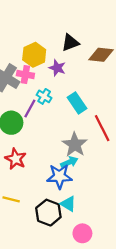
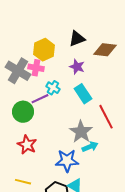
purple star: (57, 68) -> (77, 67), moved
purple line: (30, 108) -> (40, 99), turned 36
cyan arrow: (69, 162) -> (90, 147), moved

